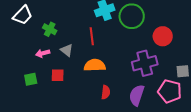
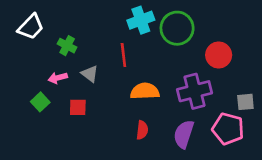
orange semicircle: (95, 65) -> (145, 91), moved
green square: (31, 79) -> (40, 102), moved, turned -32

